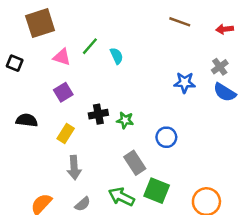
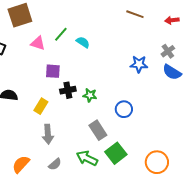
cyan semicircle: (117, 56) -> (83, 42), turned -32
purple square: (63, 92) -> (53, 71), moved, turned 35
green square: (157, 191) -> (116, 153), turned 30

